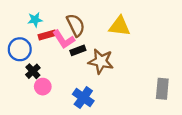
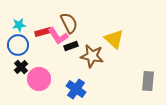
cyan star: (35, 20) -> (19, 25), moved
yellow triangle: (120, 26) -> (114, 39), moved, turned 35
black cross: (33, 71) -> (21, 67), moved
pink circle: (43, 87) -> (39, 79), size x1.5

